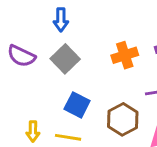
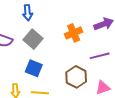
blue square: (77, 105) -> (34, 68), moved

